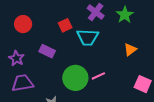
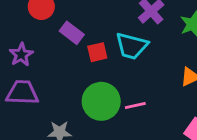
red square: (65, 25) -> (97, 52), moved
purple rectangle: (47, 51) -> (72, 33), moved

